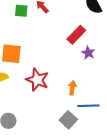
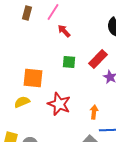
green square: (21, 11) -> (69, 62), moved

